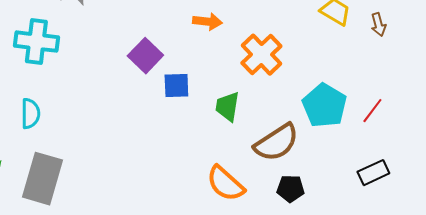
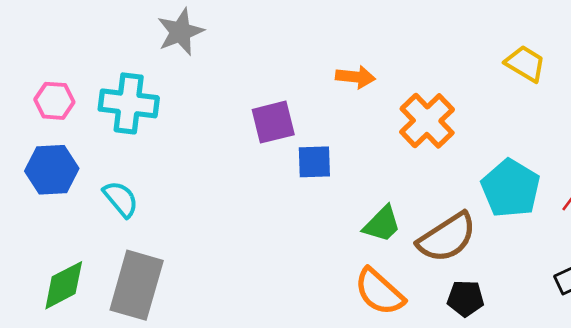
purple square: (145, 56) -> (273, 122), turned 32
green trapezoid: (227, 107) -> (382, 224), moved, turned -144
cyan semicircle: (30, 114) -> (121, 199), turned -40

